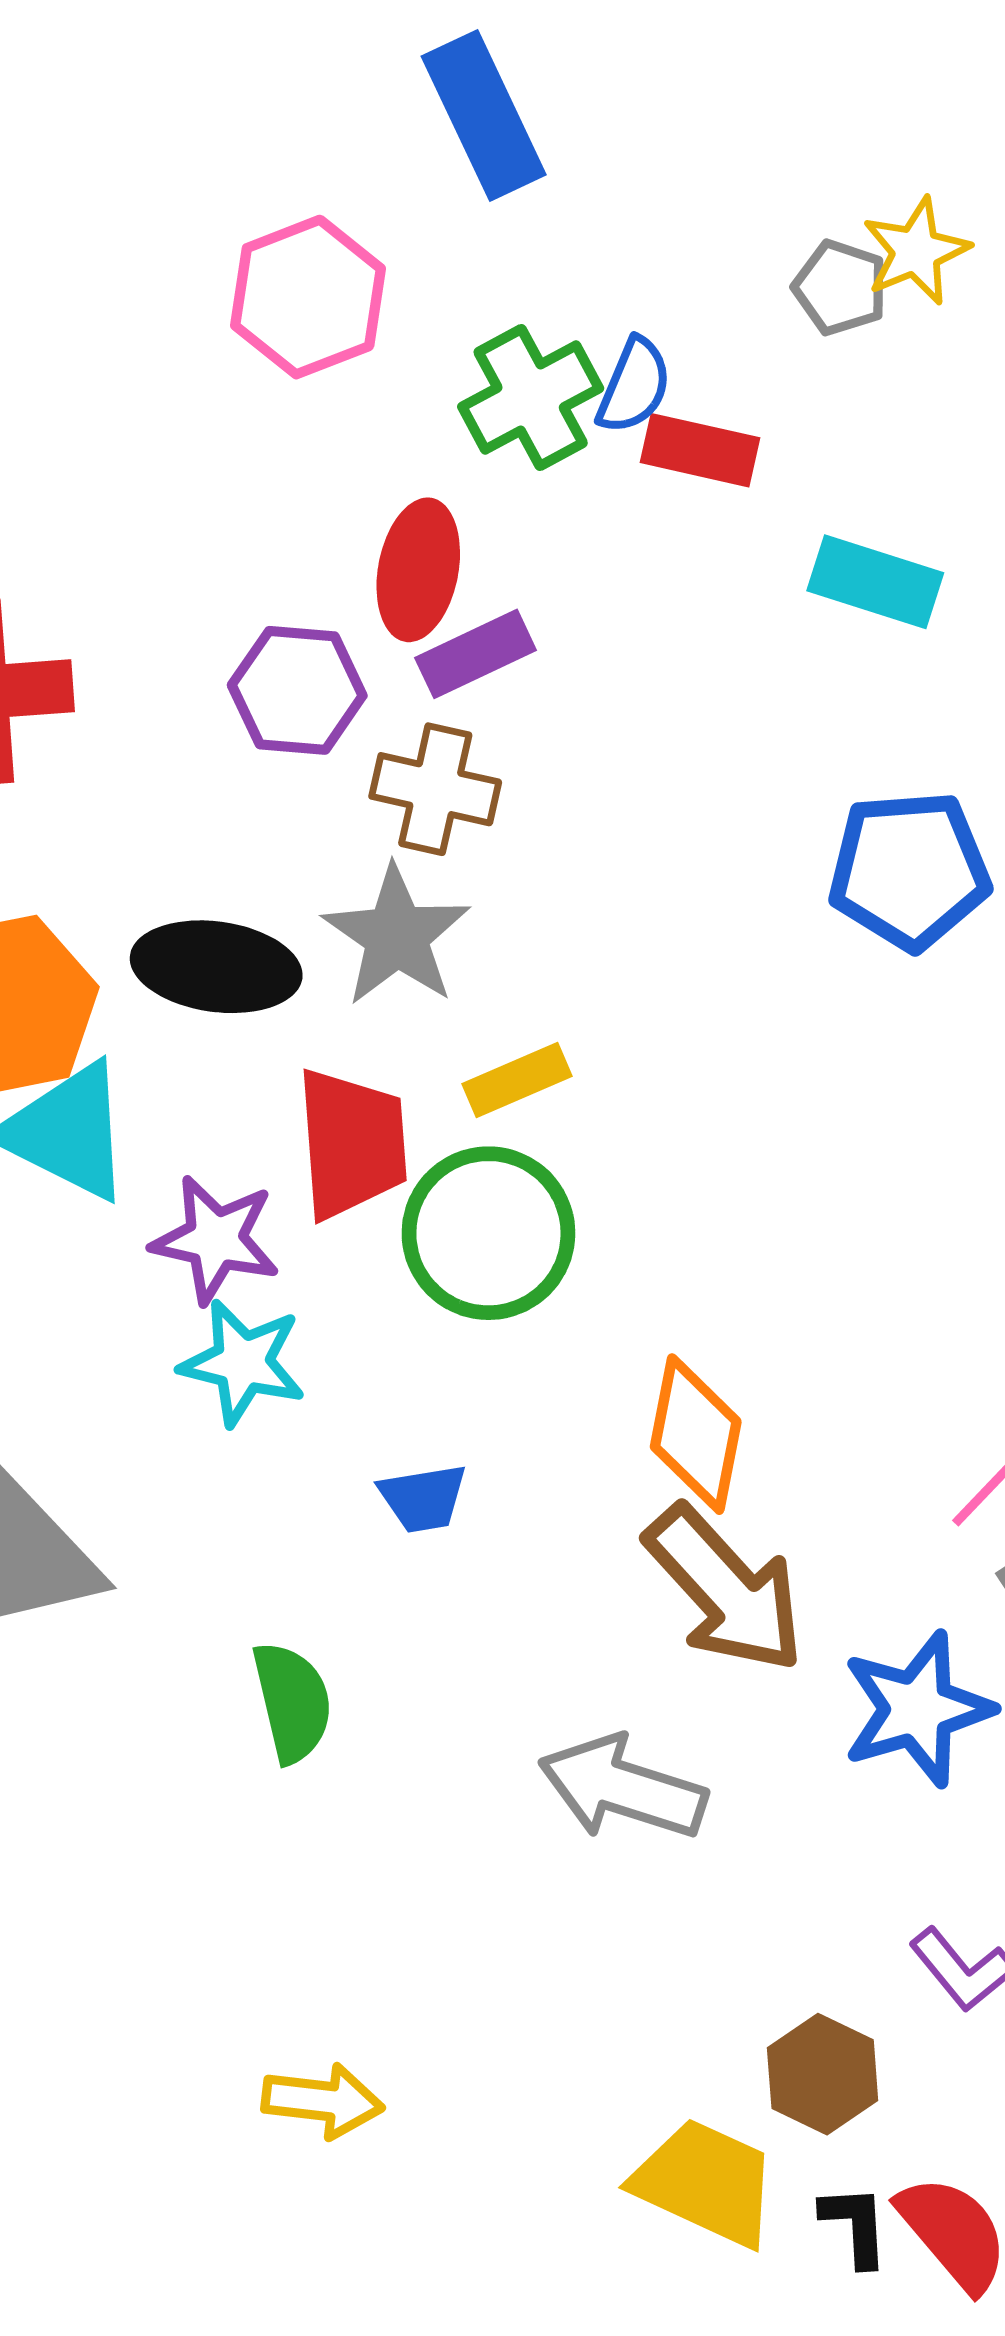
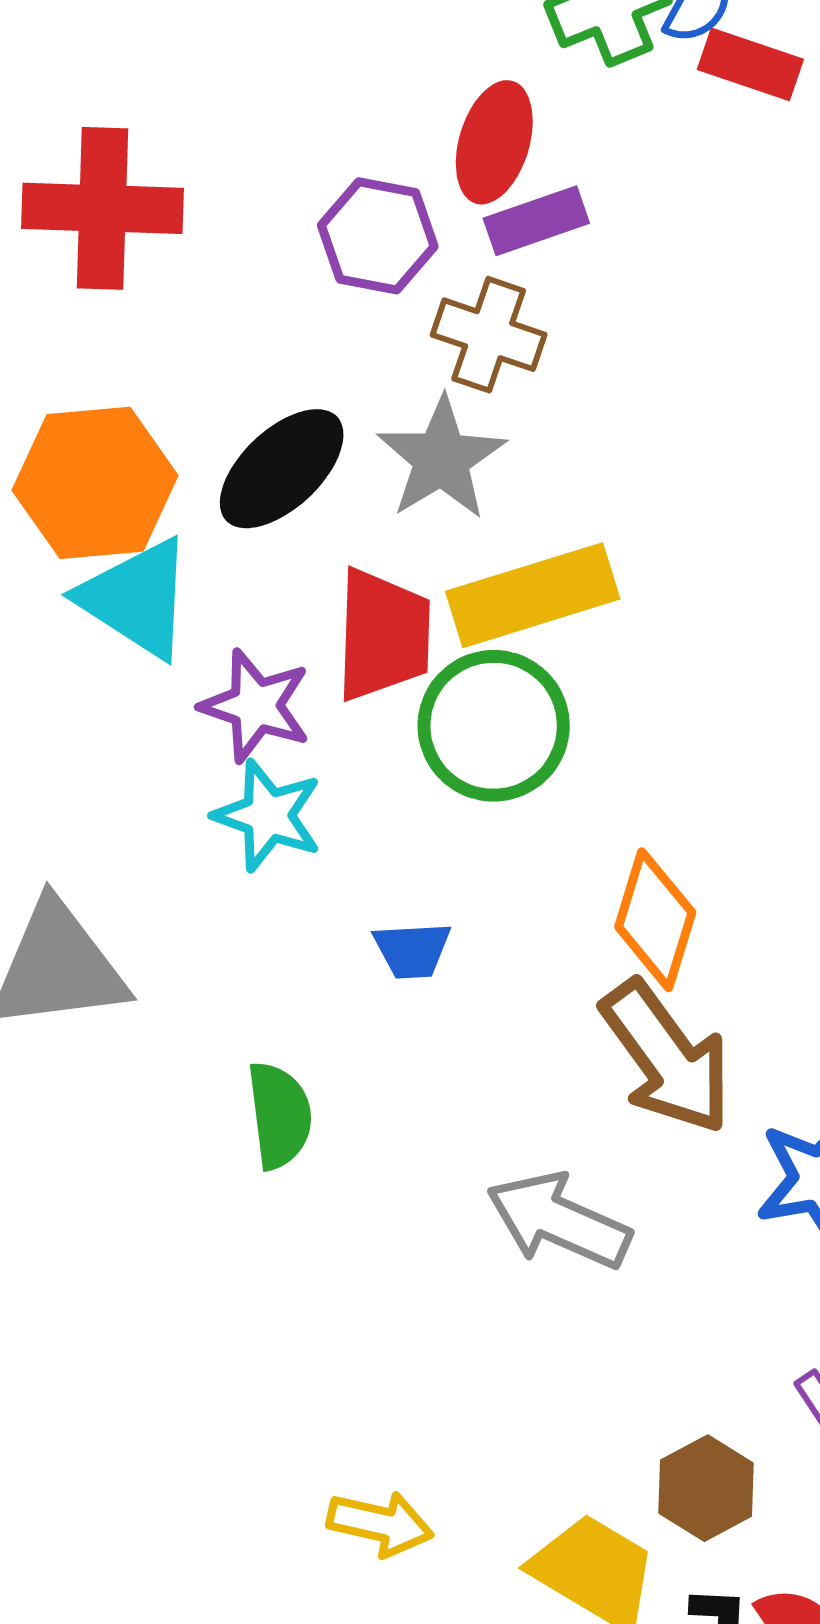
black ellipse: (216, 967) -> (282, 469), turned -57
yellow rectangle: (517, 1080) -> (533, 595), size x1.8
yellow arrow: (323, 2101) -> (380, 1524), moved

